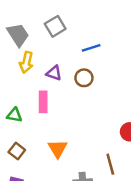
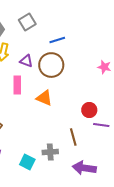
brown circle: (84, 78) -> (51, 65), size x1.6
orange triangle: (58, 149) -> (44, 98), moved, turned -36

